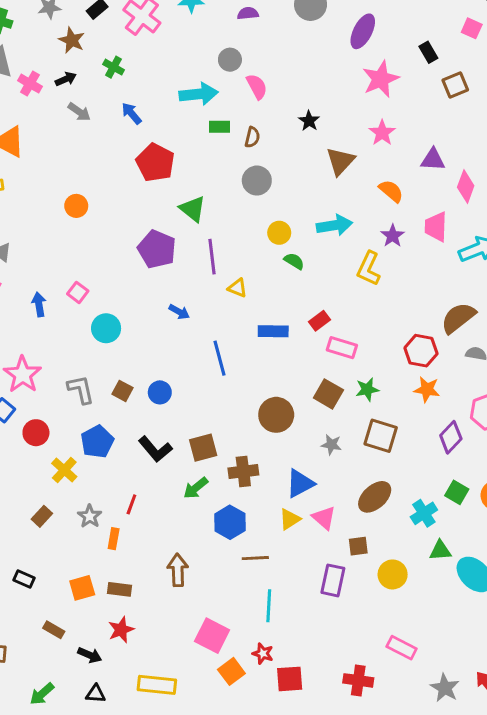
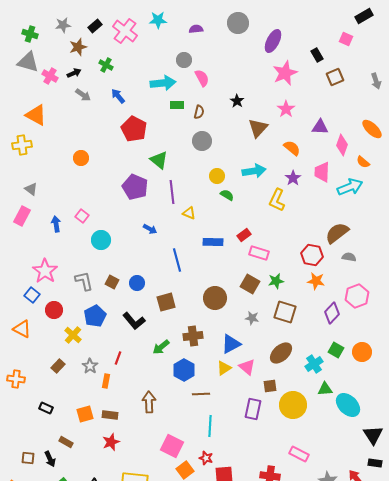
brown star: (72, 40) -> (78, 47), turned 30
brown square: (203, 448) -> (166, 302), moved
yellow circle: (393, 574) -> (293, 405), size x1.4
black arrow: (90, 655) -> (50, 459), moved, turned 42

